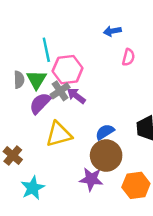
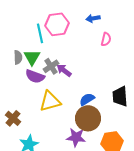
pink hexagon: (68, 70) -> (57, 24), moved
purple semicircle: (40, 103) -> (35, 76), turned -114

